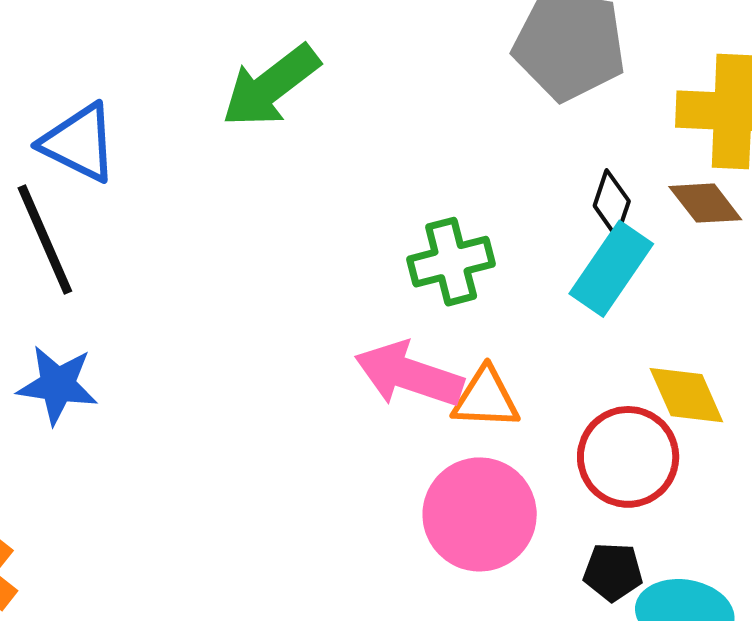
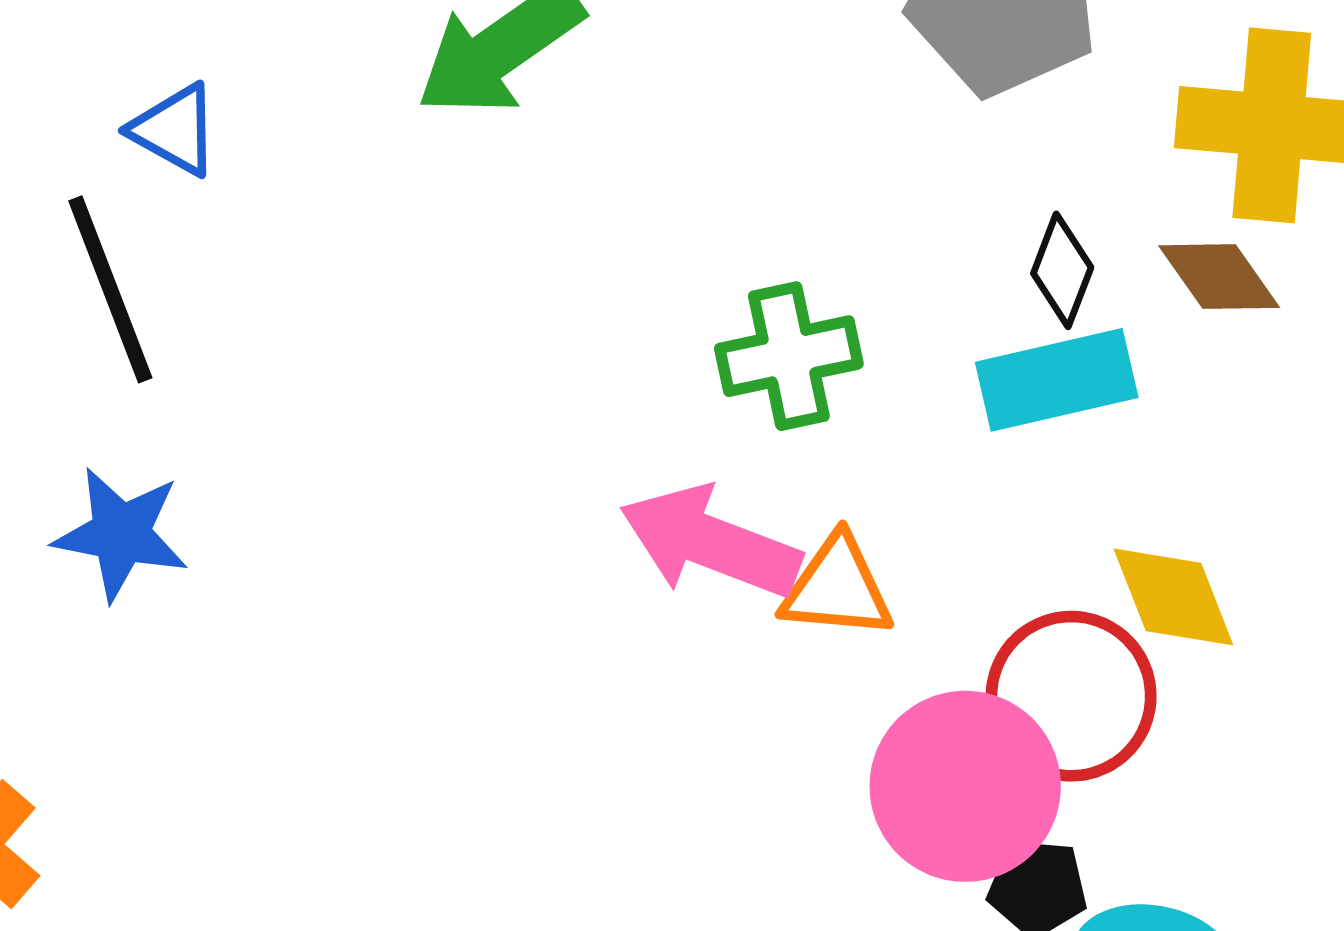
blue triangle: (79, 143) -> (175, 130), size x0.7
cyan rectangle: (611, 269) -> (1057, 380), turned 40
pink circle: (480, 514) -> (965, 786), moved

